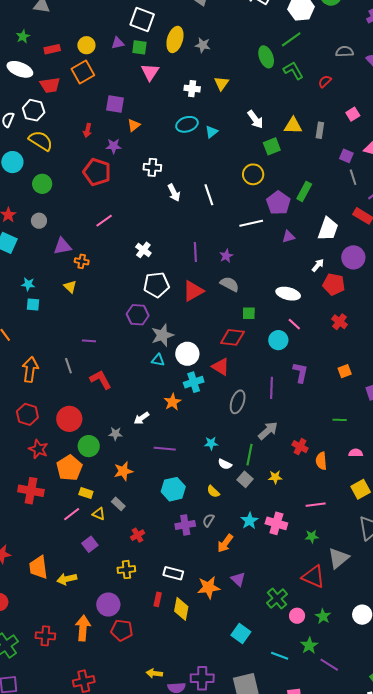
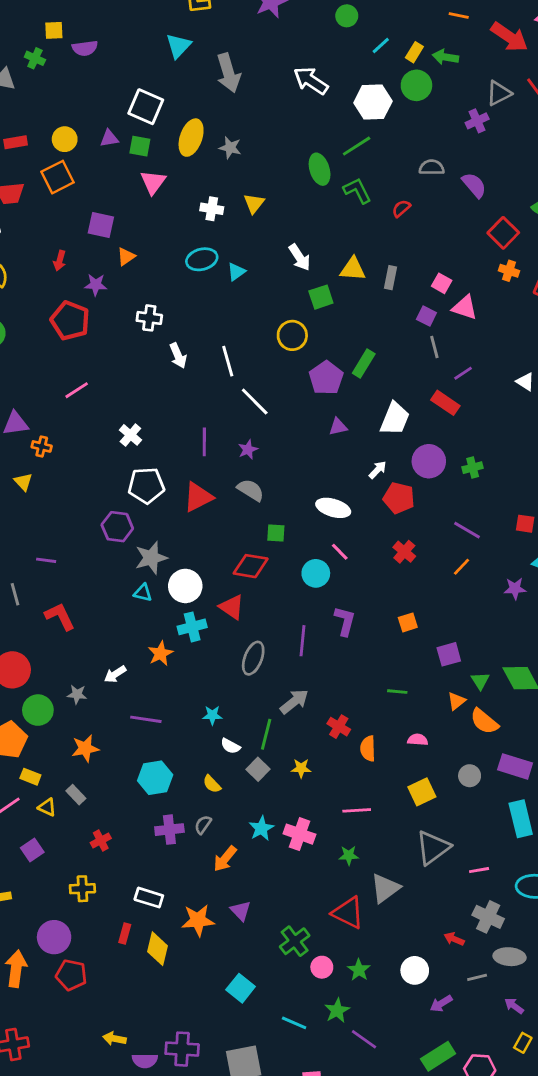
pink square: (353, 114) -> (442, 283), moved, turned -32
white line: (251, 223) -> (255, 402), moved, turned 55

